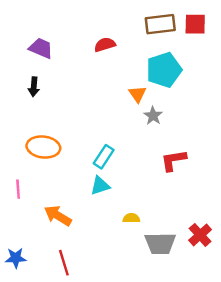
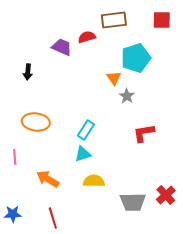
brown rectangle: (160, 24) -> (114, 20), moved
purple trapezoid: (41, 48) -> (62, 47), moved
yellow semicircle: (131, 218) -> (94, 181), moved, size x1.5

